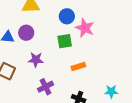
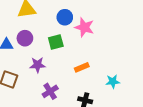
green square: (65, 41) -> (56, 42), moved
cyan star: (111, 92) -> (113, 81), moved

